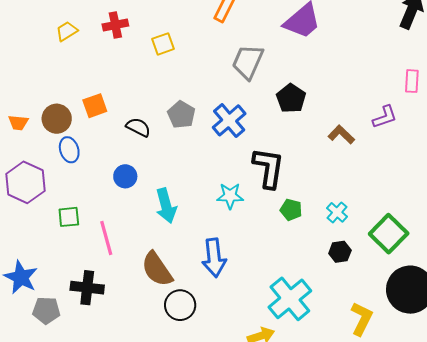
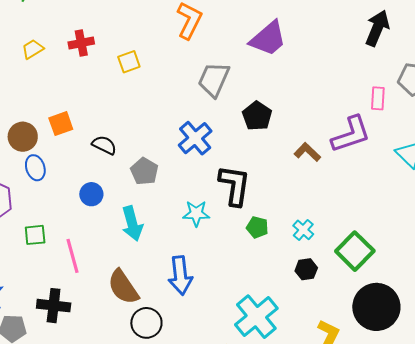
gray pentagon: (181, 115) -> (144, 171), moved
purple L-shape: (385, 117) -> (351, 134), size x1.6

